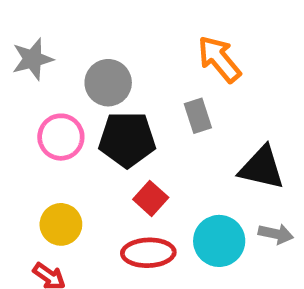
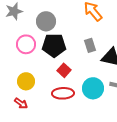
gray rectangle: (198, 116) -> (90, 45), moved

